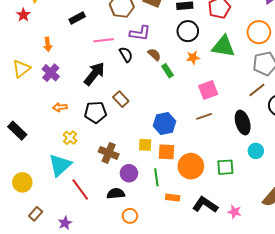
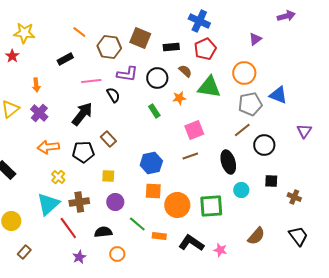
black circle: (188, 31) -> (157, 78), moved
brown semicircle: (154, 54) -> (185, 71), moved
orange arrow: (60, 107) -> (48, 147), size x1.5
yellow square: (145, 145) -> (108, 176), moved
brown cross: (109, 153) -> (79, 202), moved, turned -30
green square: (225, 167) -> (211, 206), size x1.4
purple circle: (129, 173) -> (115, 202), moved
green line: (156, 177) -> (137, 224), moved, turned -42
purple star: (65, 223) -> (79, 257), moved

